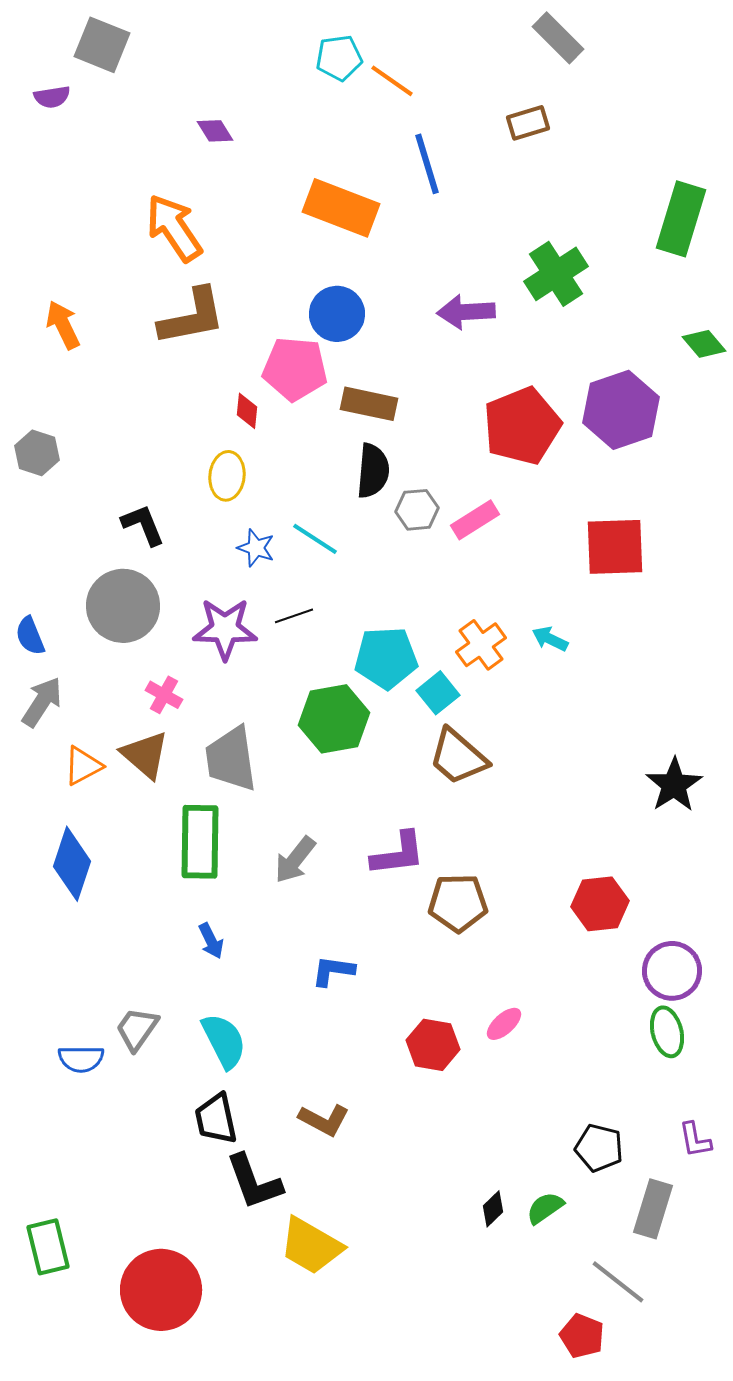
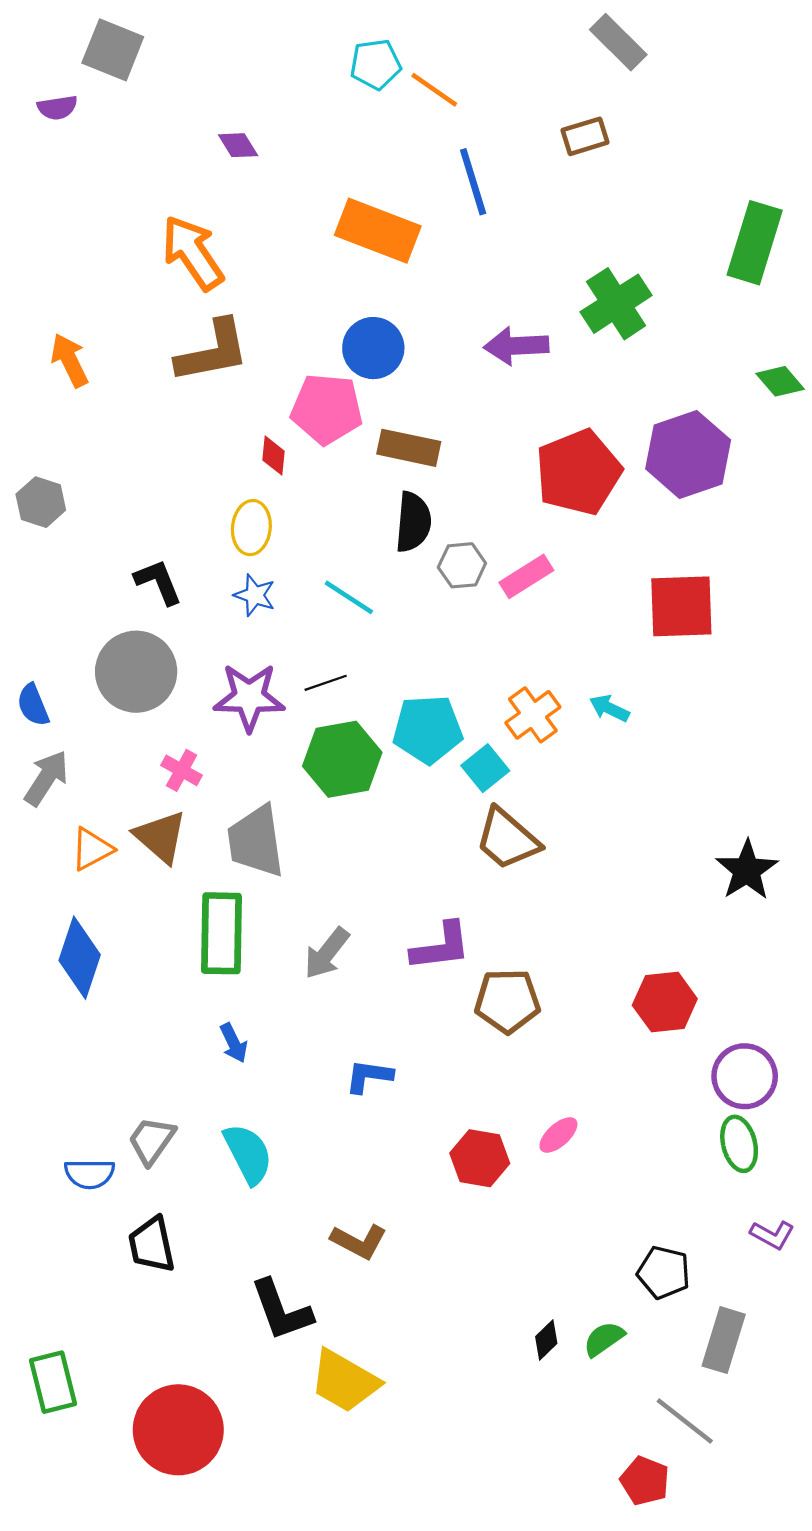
blue star: (256, 548) -> (255, 595), moved
green hexagon: (334, 719) -> (342, 759), moved
black trapezoid: (216, 1119) -> (152, 1245), moved
purple L-shape: (695, 1140) -> (772, 1235), moved, turned -51

